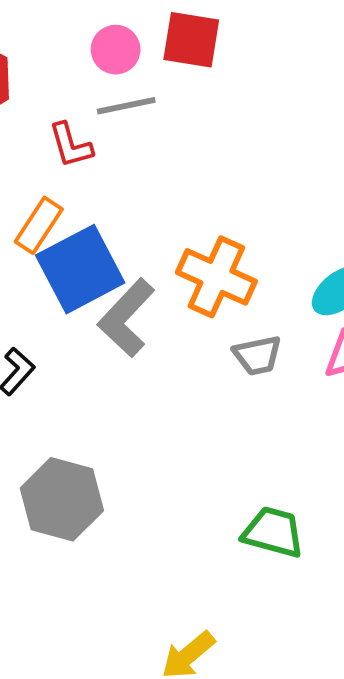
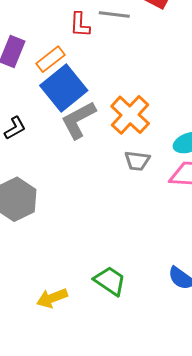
blue square: (80, 269) -> (64, 88), turned -30
green trapezoid: (273, 532) -> (110, 281), moved

